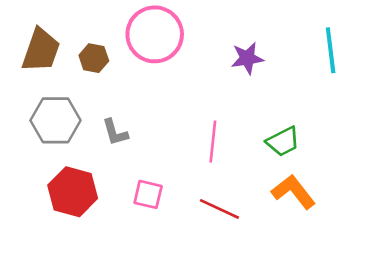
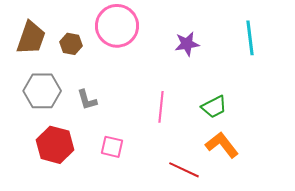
red line: (219, 209) -> (184, 170), moved

